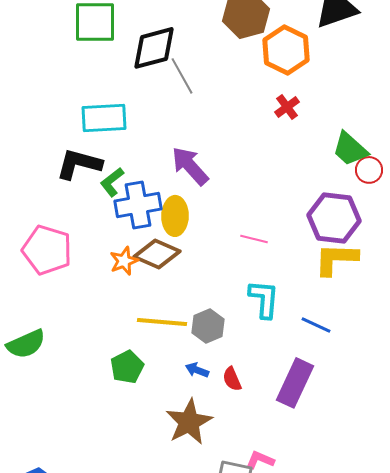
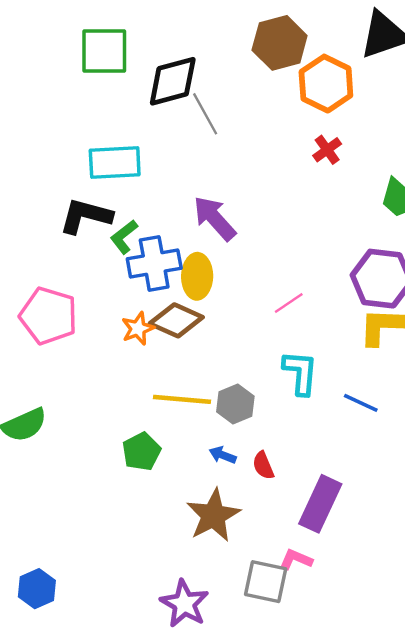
pink line: (254, 239) -> (289, 303), turned -48
purple rectangle: (295, 383) -> (320, 504), moved

